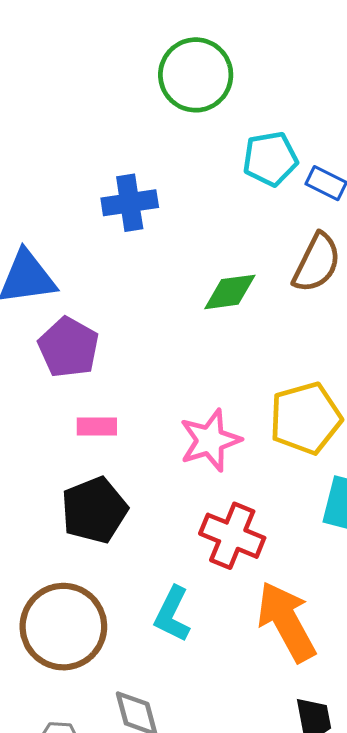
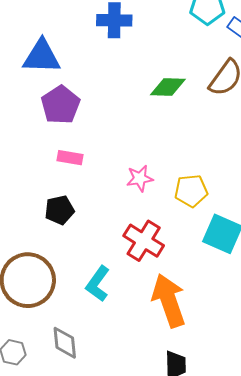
yellow pentagon: (305, 418) -> (191, 191), moved, size x0.7
pink star: (210, 440) -> (140, 178), size x0.7
black pentagon: (94, 510) -> (60, 210), size x0.7

